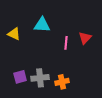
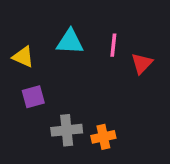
pink line: (66, 43) -> (113, 45), moved
purple square: (20, 77) -> (33, 97), moved

